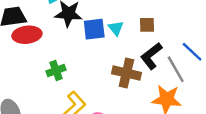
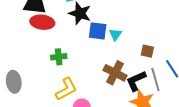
brown square: (147, 25) -> (147, 51), moved
black L-shape: (151, 56) -> (136, 81), moved

